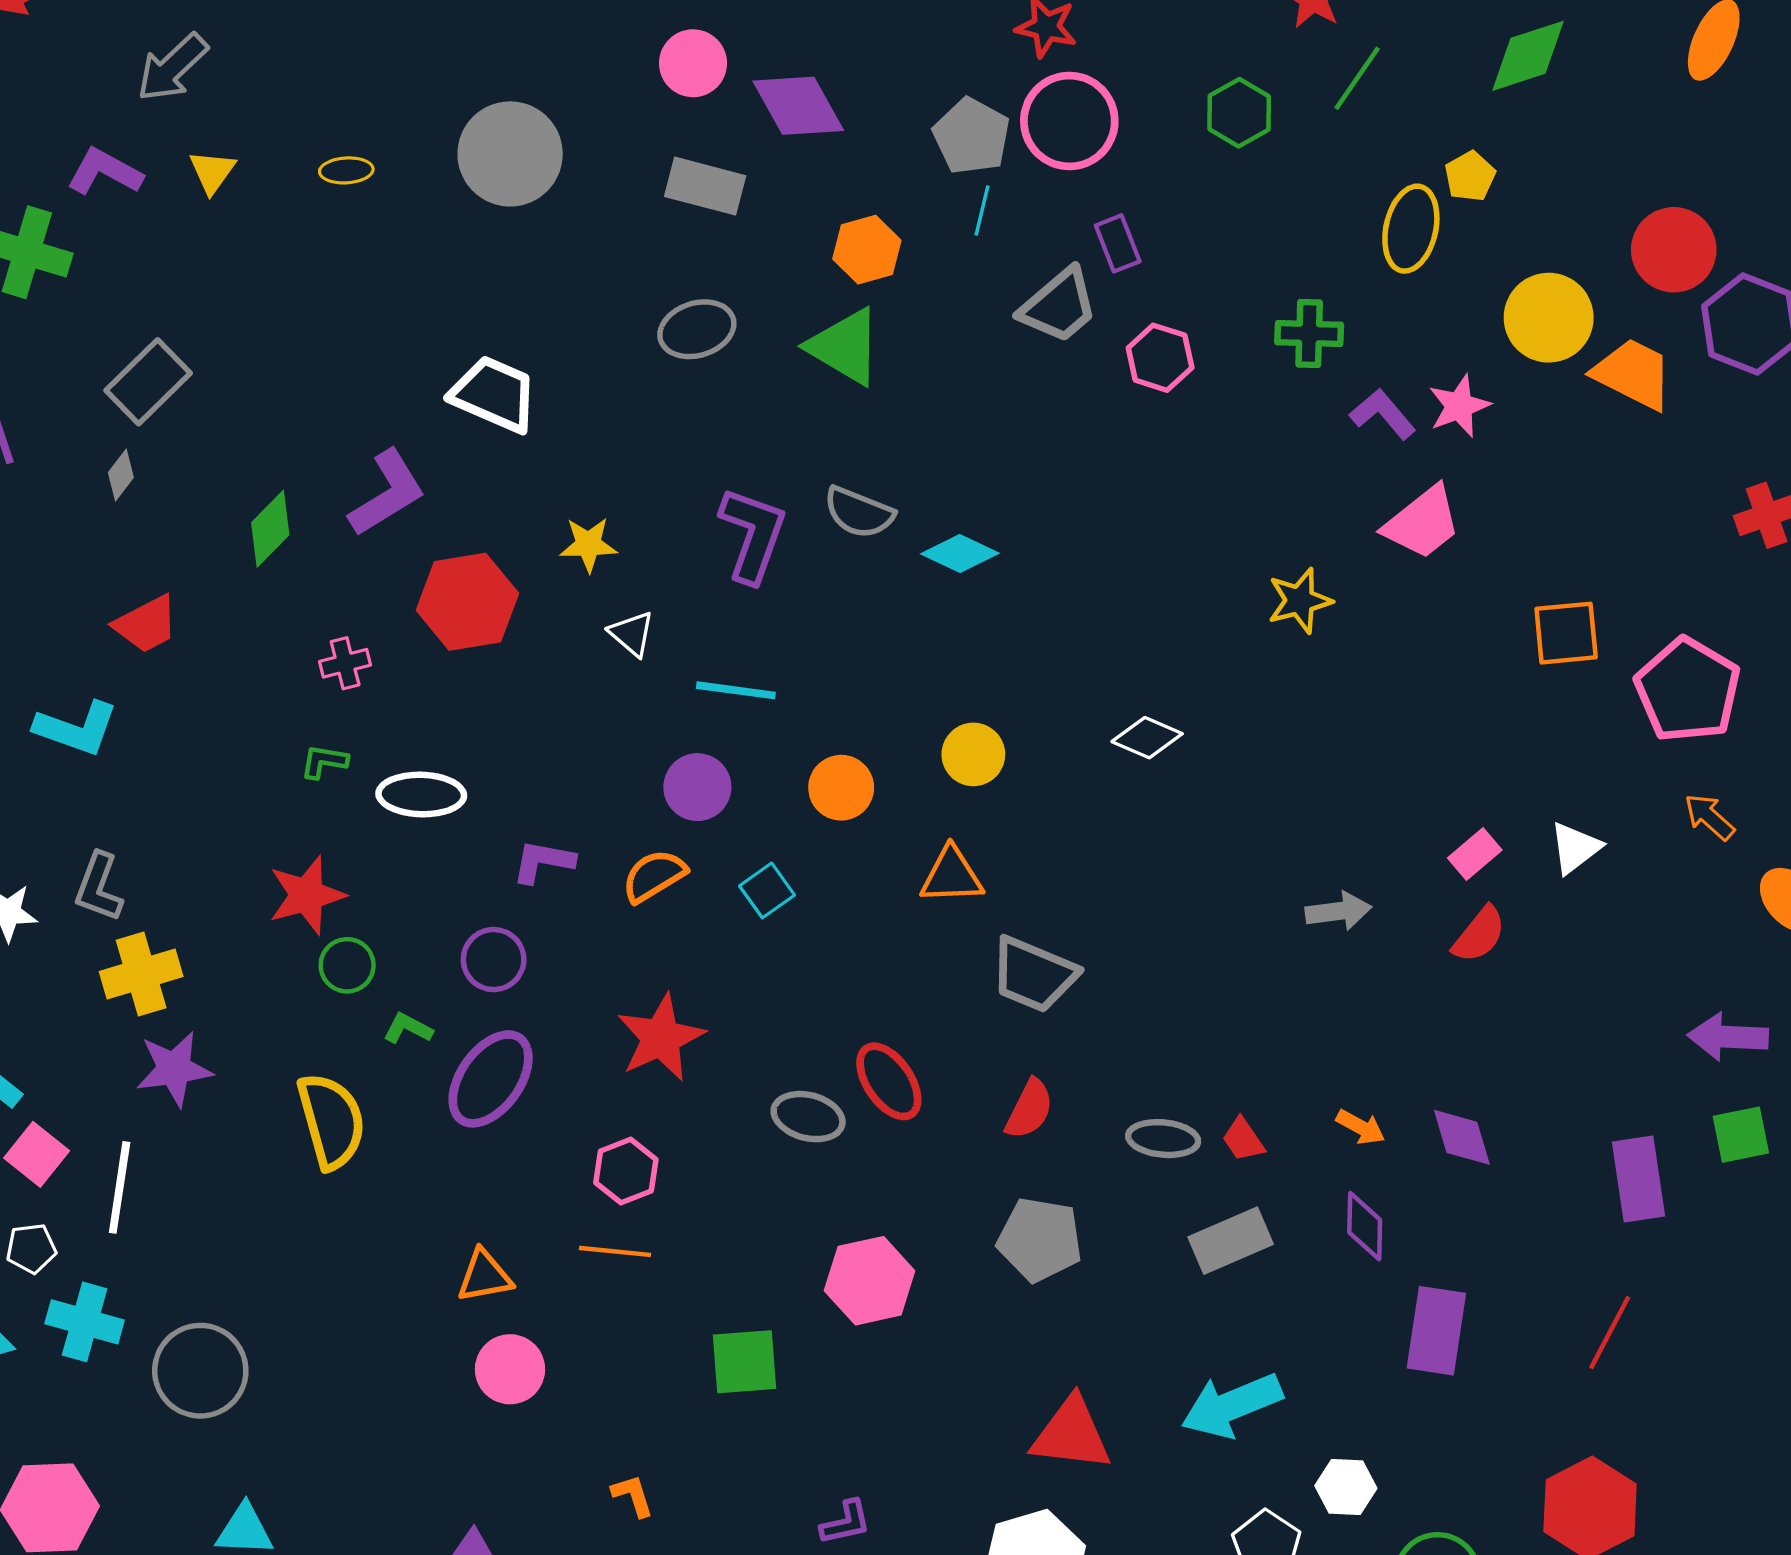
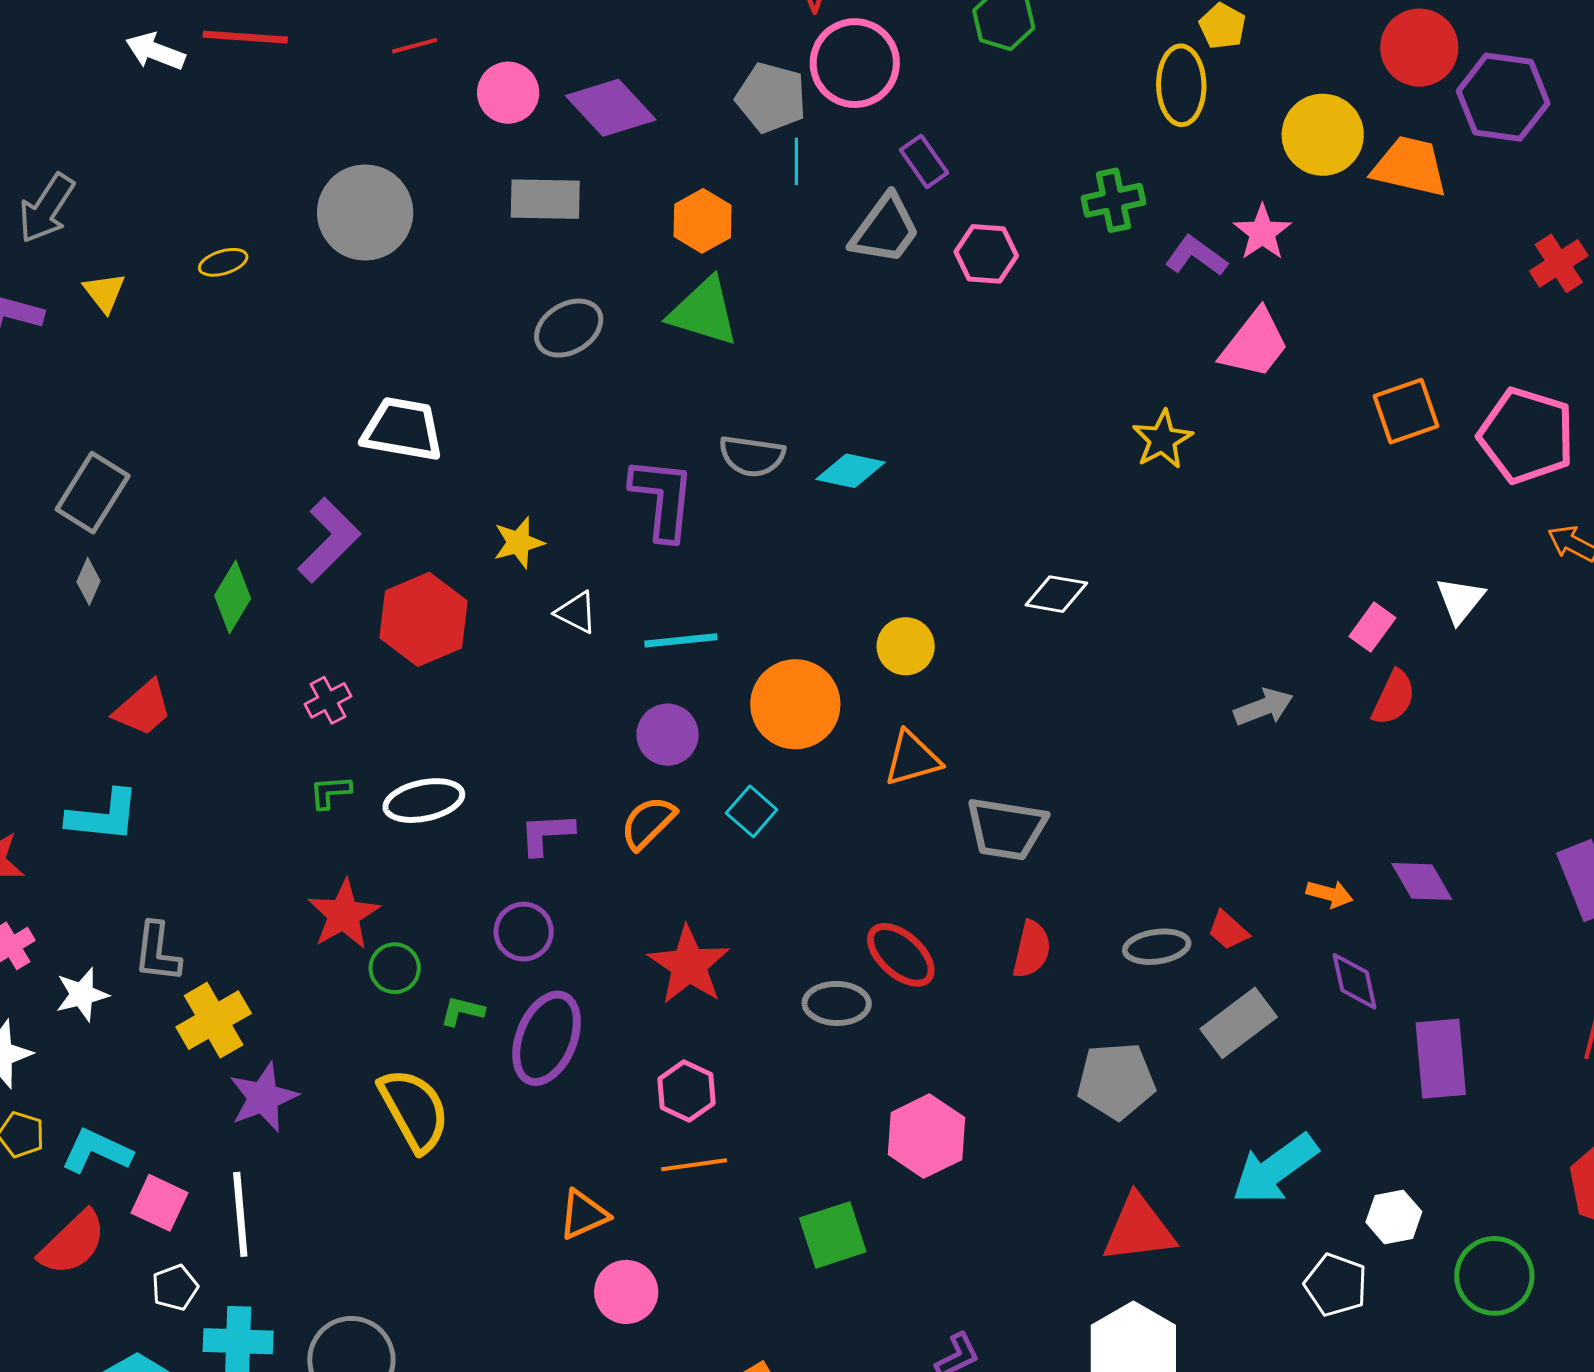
orange circle: (841, 788) -> (795, 704), size x1.5
gray pentagon: (1040, 1240) -> (1116, 1081), moved

